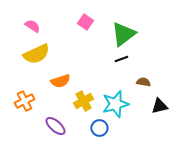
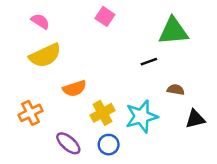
green triangle: (123, 34) -> (173, 31), moved, turned 32
blue circle: (99, 128) -> (109, 145), moved

